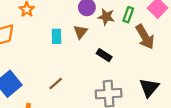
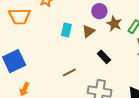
brown line: (56, 84) -> (69, 72), moved

